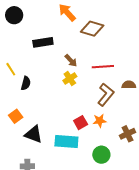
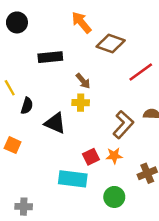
red line: (103, 67) -> (141, 72), moved, turned -35
yellow cross: (70, 78) -> (81, 103), turned 32
orange square: (16, 116) -> (13, 145), turned -32
black triangle: (34, 134) -> (55, 123), moved

